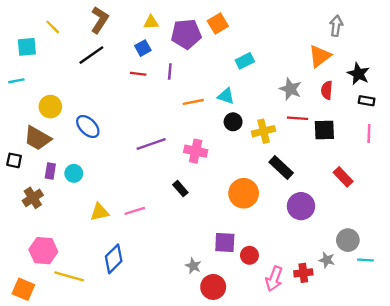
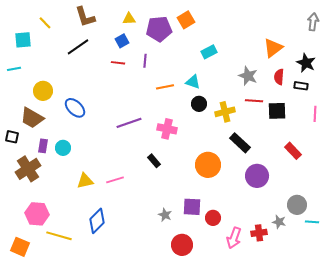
brown L-shape: (100, 20) -> (85, 17), turned 130
gray arrow: (336, 26) -> (313, 22), moved
black rectangle: (367, 101) -> (301, 86), moved
brown cross: (33, 198) -> (28, 169), size x1.4
gray star: (193, 266) -> (165, 215), moved

